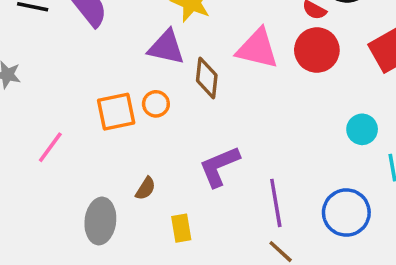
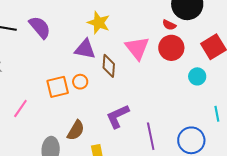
pink triangle: (257, 49) -> (137, 48), turned 40
cyan circle: (362, 129) -> (197, 76), moved
brown semicircle: (146, 188) -> (76, 130), size x1.5

